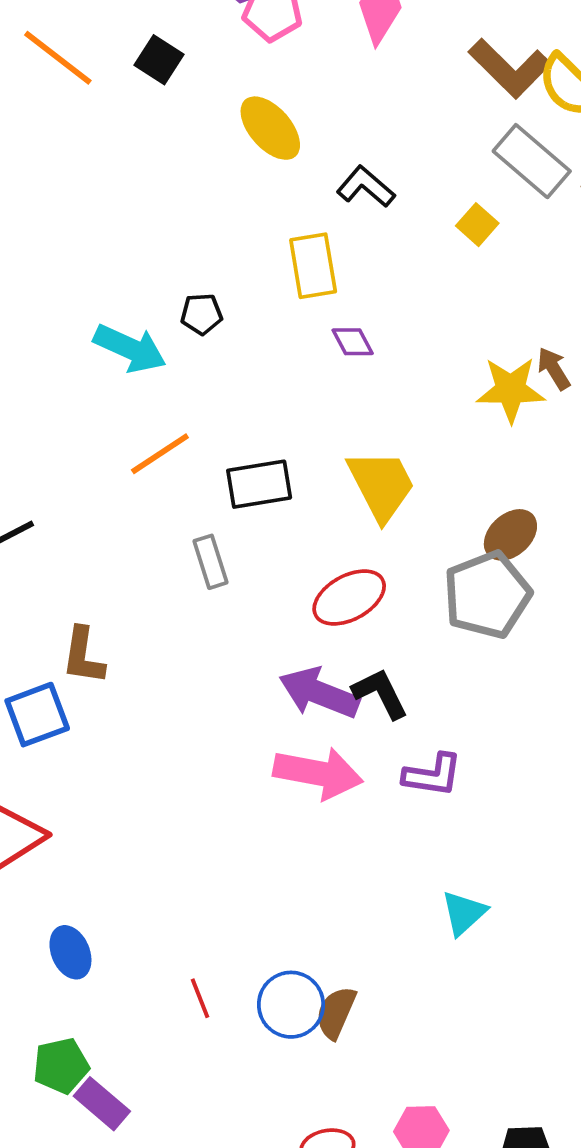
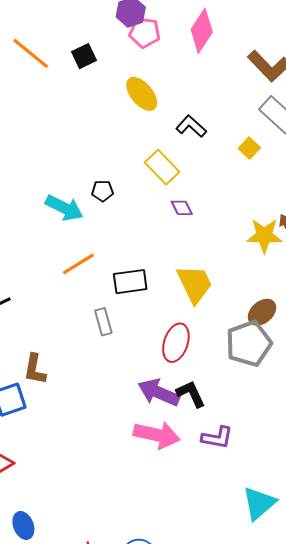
black square: (159, 60) -> (84, 56), turned 30
yellow rectangle: (313, 266) -> (162, 167), turned -36
red ellipse: (349, 598) -> (176, 343), turned -45
cyan triangle: (464, 913) -> (259, 503), moved, size x1.4

